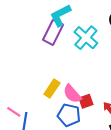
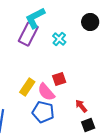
cyan cross: (86, 38) -> (59, 39), size x0.6
red square: (86, 101) -> (59, 79), moved

